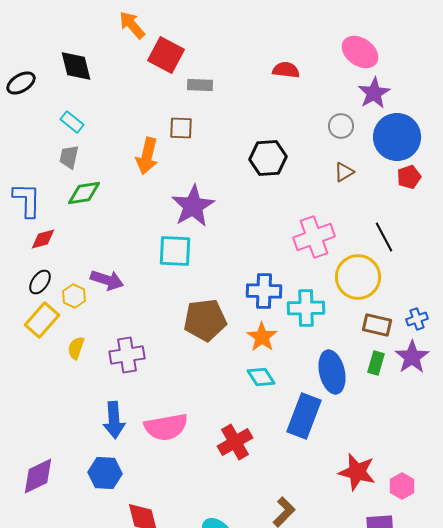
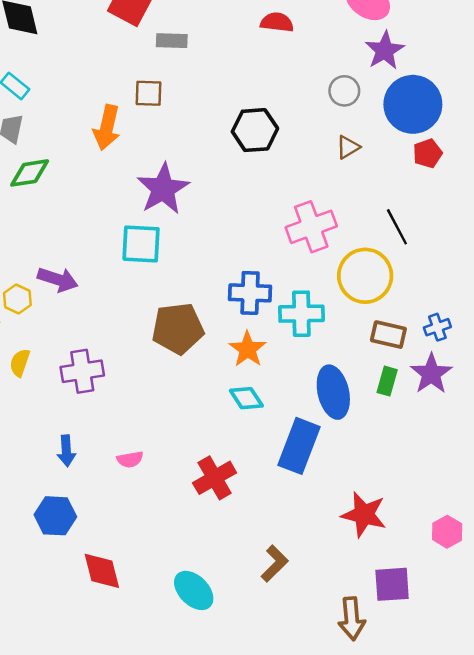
blue arrow: (114, 420) -> (66, 451), size x0.7
pink semicircle: (166, 427) -> (130, 459), size x0.5
pink hexagon: (402, 486) -> (447, 532), moved

